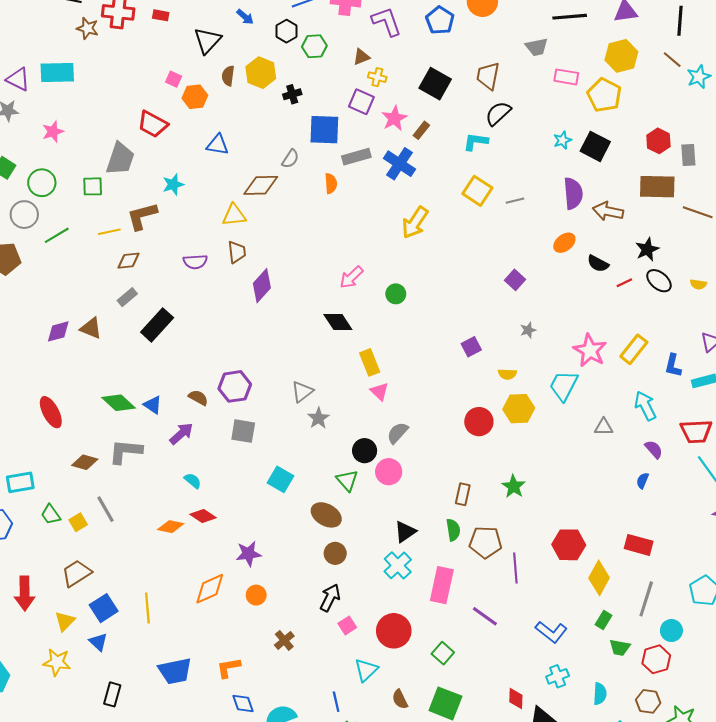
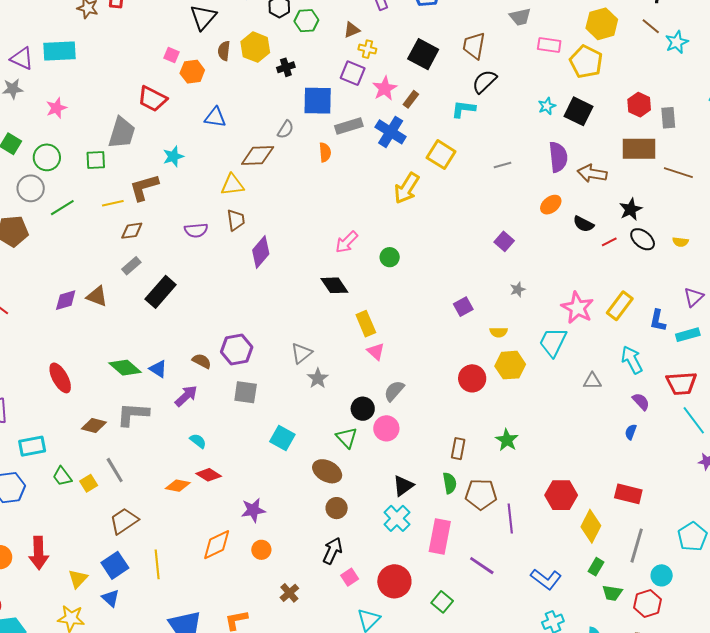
yellow square: (477, 191) -> (441, 155), moved
brown trapezoid: (77, 573) -> (124, 521), moved

